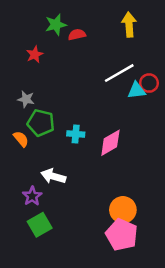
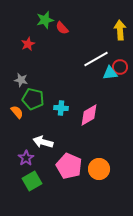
yellow arrow: (129, 25) -> (120, 30), moved
red semicircle: (77, 35) -> (62, 28), turned -120
pink pentagon: (122, 235) -> (69, 166), moved

